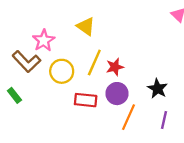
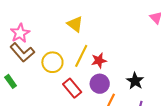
pink star: (44, 40) -> (20, 33), moved
red rectangle: (86, 100) -> (72, 88), turned 42

